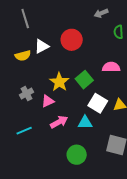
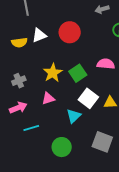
pink triangle: (48, 101) -> (48, 99), moved
pink arrow: (59, 122) -> (18, 108), moved
cyan triangle: (85, 123) -> (74, 116), turned -49
cyan line: (24, 131) -> (31, 128), moved

